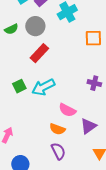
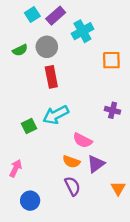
red rectangle: (39, 53) -> (51, 77), turned -54
green square: (19, 86) -> (29, 126), moved
purple triangle: (88, 126) -> (96, 164), moved

